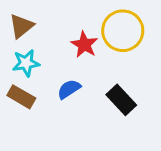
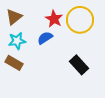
red star: (84, 45) -> (54, 19), moved
blue semicircle: (69, 89) -> (45, 38), moved

